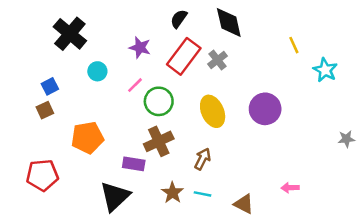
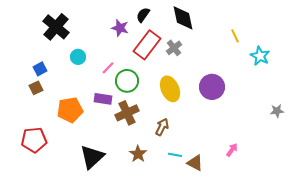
purple star: (140, 48) -> (120, 28), moved
purple rectangle: (134, 164) -> (103, 99), moved
pink arrow: (290, 188) -> (232, 150), turned 128
cyan line: (203, 194) -> (175, 155), moved

